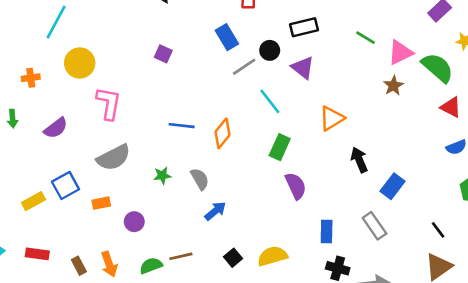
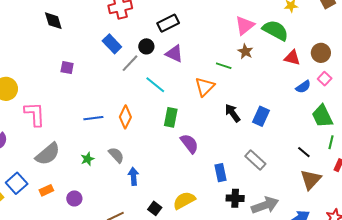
green line: (366, 38) -> (224, 66), moved
blue rectangle: (393, 186) -> (261, 116), moved
blue arrow: (215, 211) -> (133, 176), turned -42

